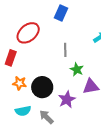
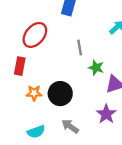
purple star: (67, 99) -> (106, 114), moved
cyan semicircle: (23, 111) -> (36, 132), moved

